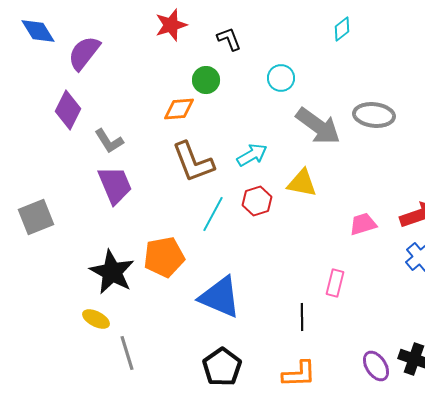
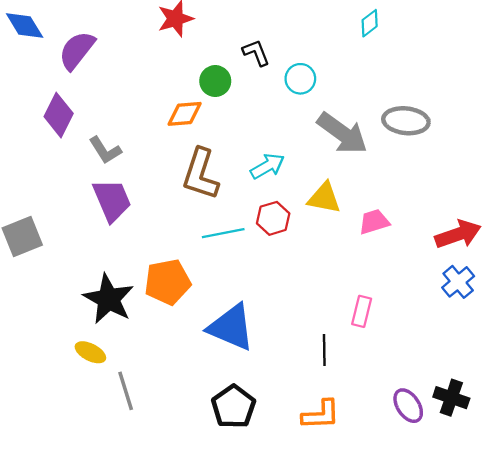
black L-shape: (229, 39) -> (256, 53), moved
brown L-shape: (193, 162) -> (200, 174), turned 39
cyan line: (213, 214) -> (223, 233), turned 51
pink trapezoid: (363, 224) -> (374, 222), moved

